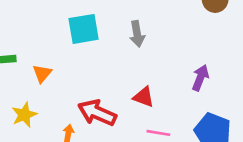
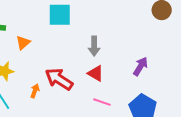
gray arrow: (137, 34) -> (94, 46), moved

